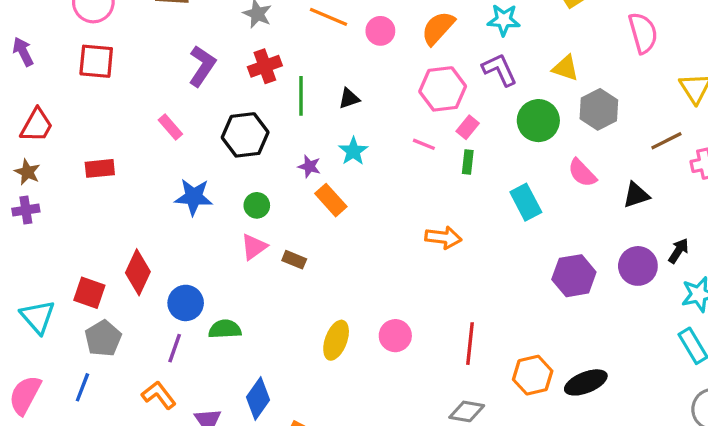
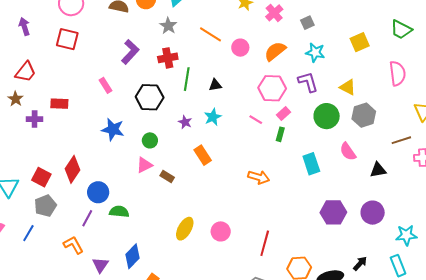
orange rectangle: (331, 200) -> (203, 155), moved
purple cross: (26, 210) -> (35, 119), moved
black arrow: (678, 251) -> (360, 263), moved

